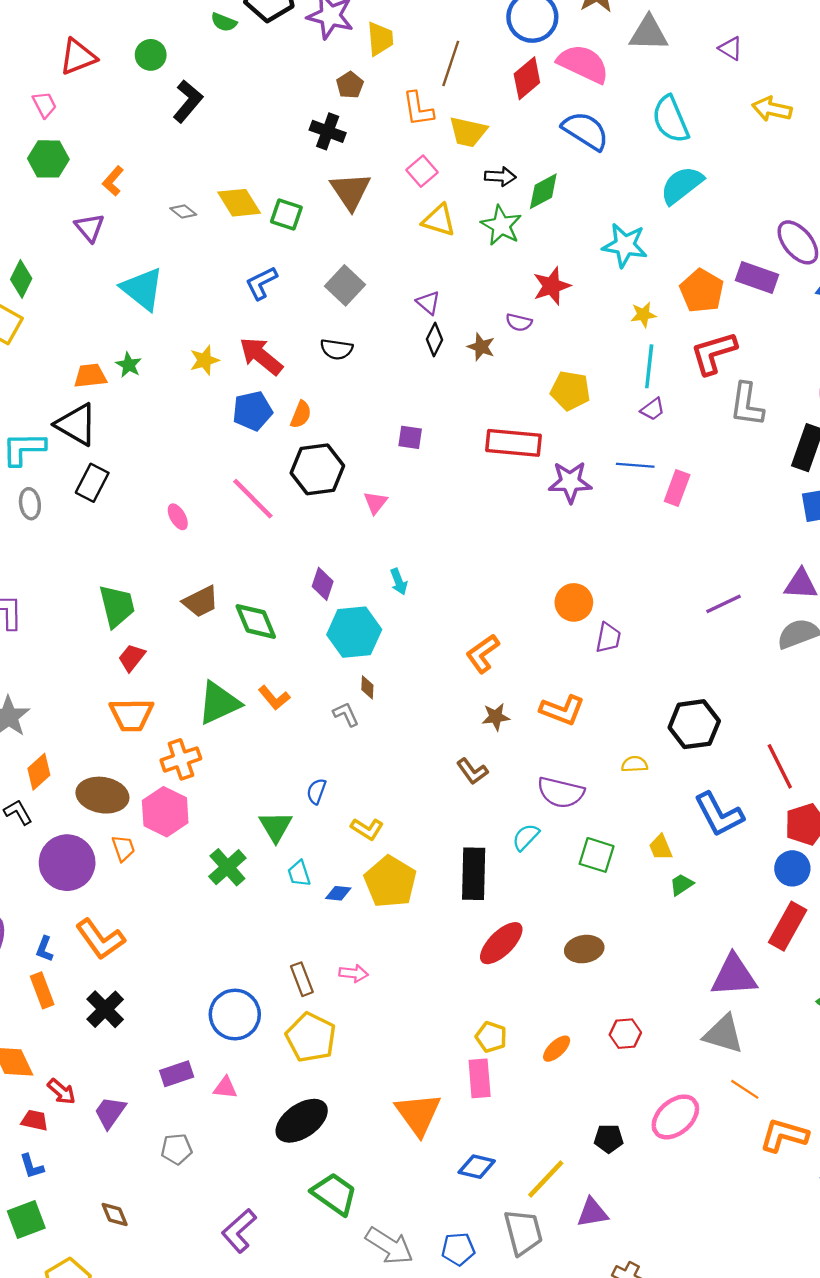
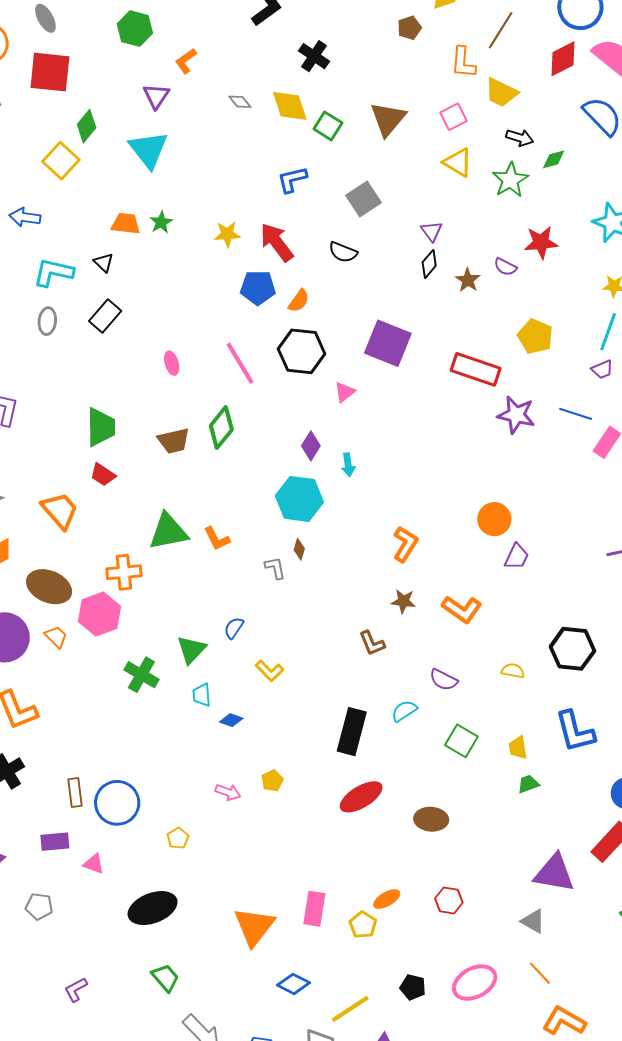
black cross: (328, 131) -> (314, 56), moved
green diamond: (543, 191) -> (554, 159), size x0.7
cyan triangle: (142, 289) -> (148, 150), moved
black triangle: (76, 424) -> (104, 263), size x0.5
purple square: (410, 437) -> (388, 343), size x2.0
purple diamond: (323, 584) -> (311, 446), moved
green diamond: (256, 621) -> (221, 428), moved, turned 48
orange L-shape: (483, 654) -> (405, 544), turned 144
red trapezoid: (132, 658) -> (103, 475), turned -108
orange trapezoid: (132, 715) -> (60, 510), moved, turned -144
purple semicircle: (561, 792) -> (444, 680), size x0.7
orange trapezoid: (123, 848) -> (56, 637), turned -40
green cross: (227, 867) -> (141, 675), turned -32
yellow pentagon: (390, 882) -> (272, 781), moved, size x0.5
brown rectangle: (302, 979) -> (75, 792), moved
gray triangle: (723, 1034) -> (533, 921), size x0.7
yellow pentagon: (311, 1037) -> (178, 838), size x0.5
yellow pentagon: (491, 1037) -> (363, 925), moved
green trapezoid: (334, 1194) -> (165, 978), size x0.7
purple L-shape: (239, 1231) -> (76, 990), size x0.7

